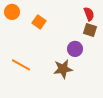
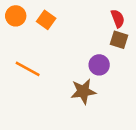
orange square: (39, 22) -> (46, 20), moved
orange line: (21, 65) -> (28, 69), moved

